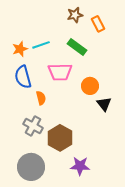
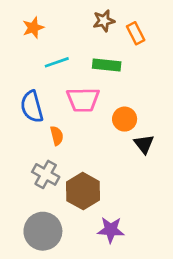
green rectangle: (77, 47) -> (107, 65), turned -30
orange star: (20, 49) -> (33, 28), moved

